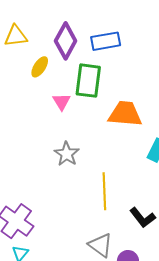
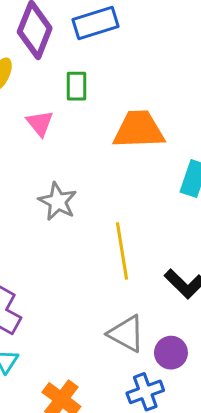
green rectangle: (88, 81) -> (77, 86), size x0.6

